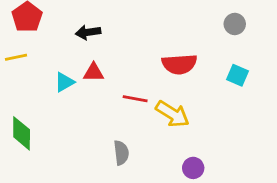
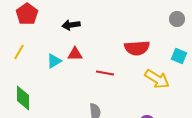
yellow line: (16, 57) -> (19, 52), moved, turned -49
yellow arrow: (172, 114) -> (157, 79), moved

